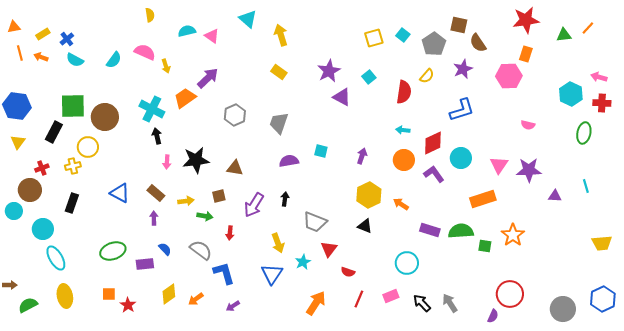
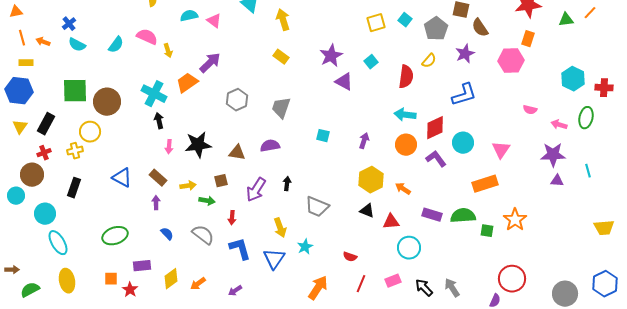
yellow rectangle: (43, 34) -> (26, 63), moved, turned 32
pink arrow: (599, 77) -> (559, 125), moved
cyan arrow: (403, 130) -> (405, 115), size x1.5
black rectangle: (54, 132) -> (46, 124), moved
purple semicircle: (289, 161) -> (270, 146), moved
purple star: (529, 170) -> (553, 155), moved
red triangle: (329, 249) -> (391, 222), moved, turned 48
purple rectangle: (145, 264) -> (142, 266), moved
blue L-shape: (224, 273) -> (240, 249), moved

